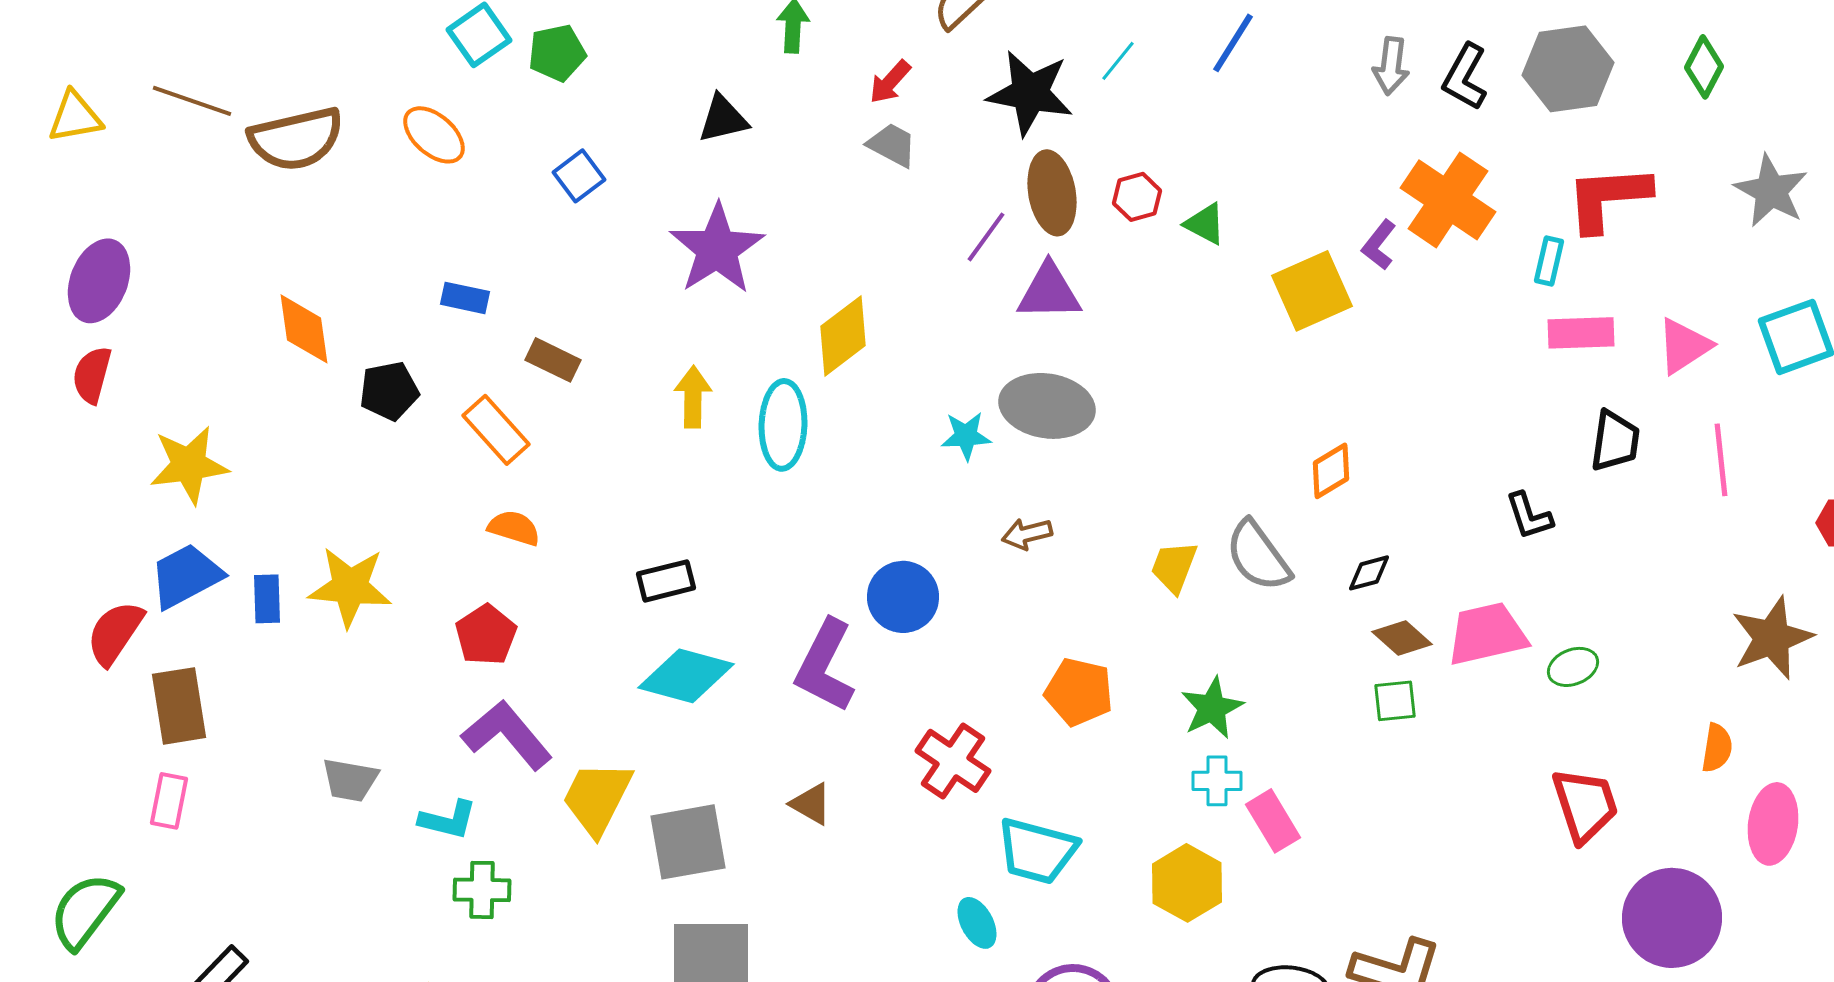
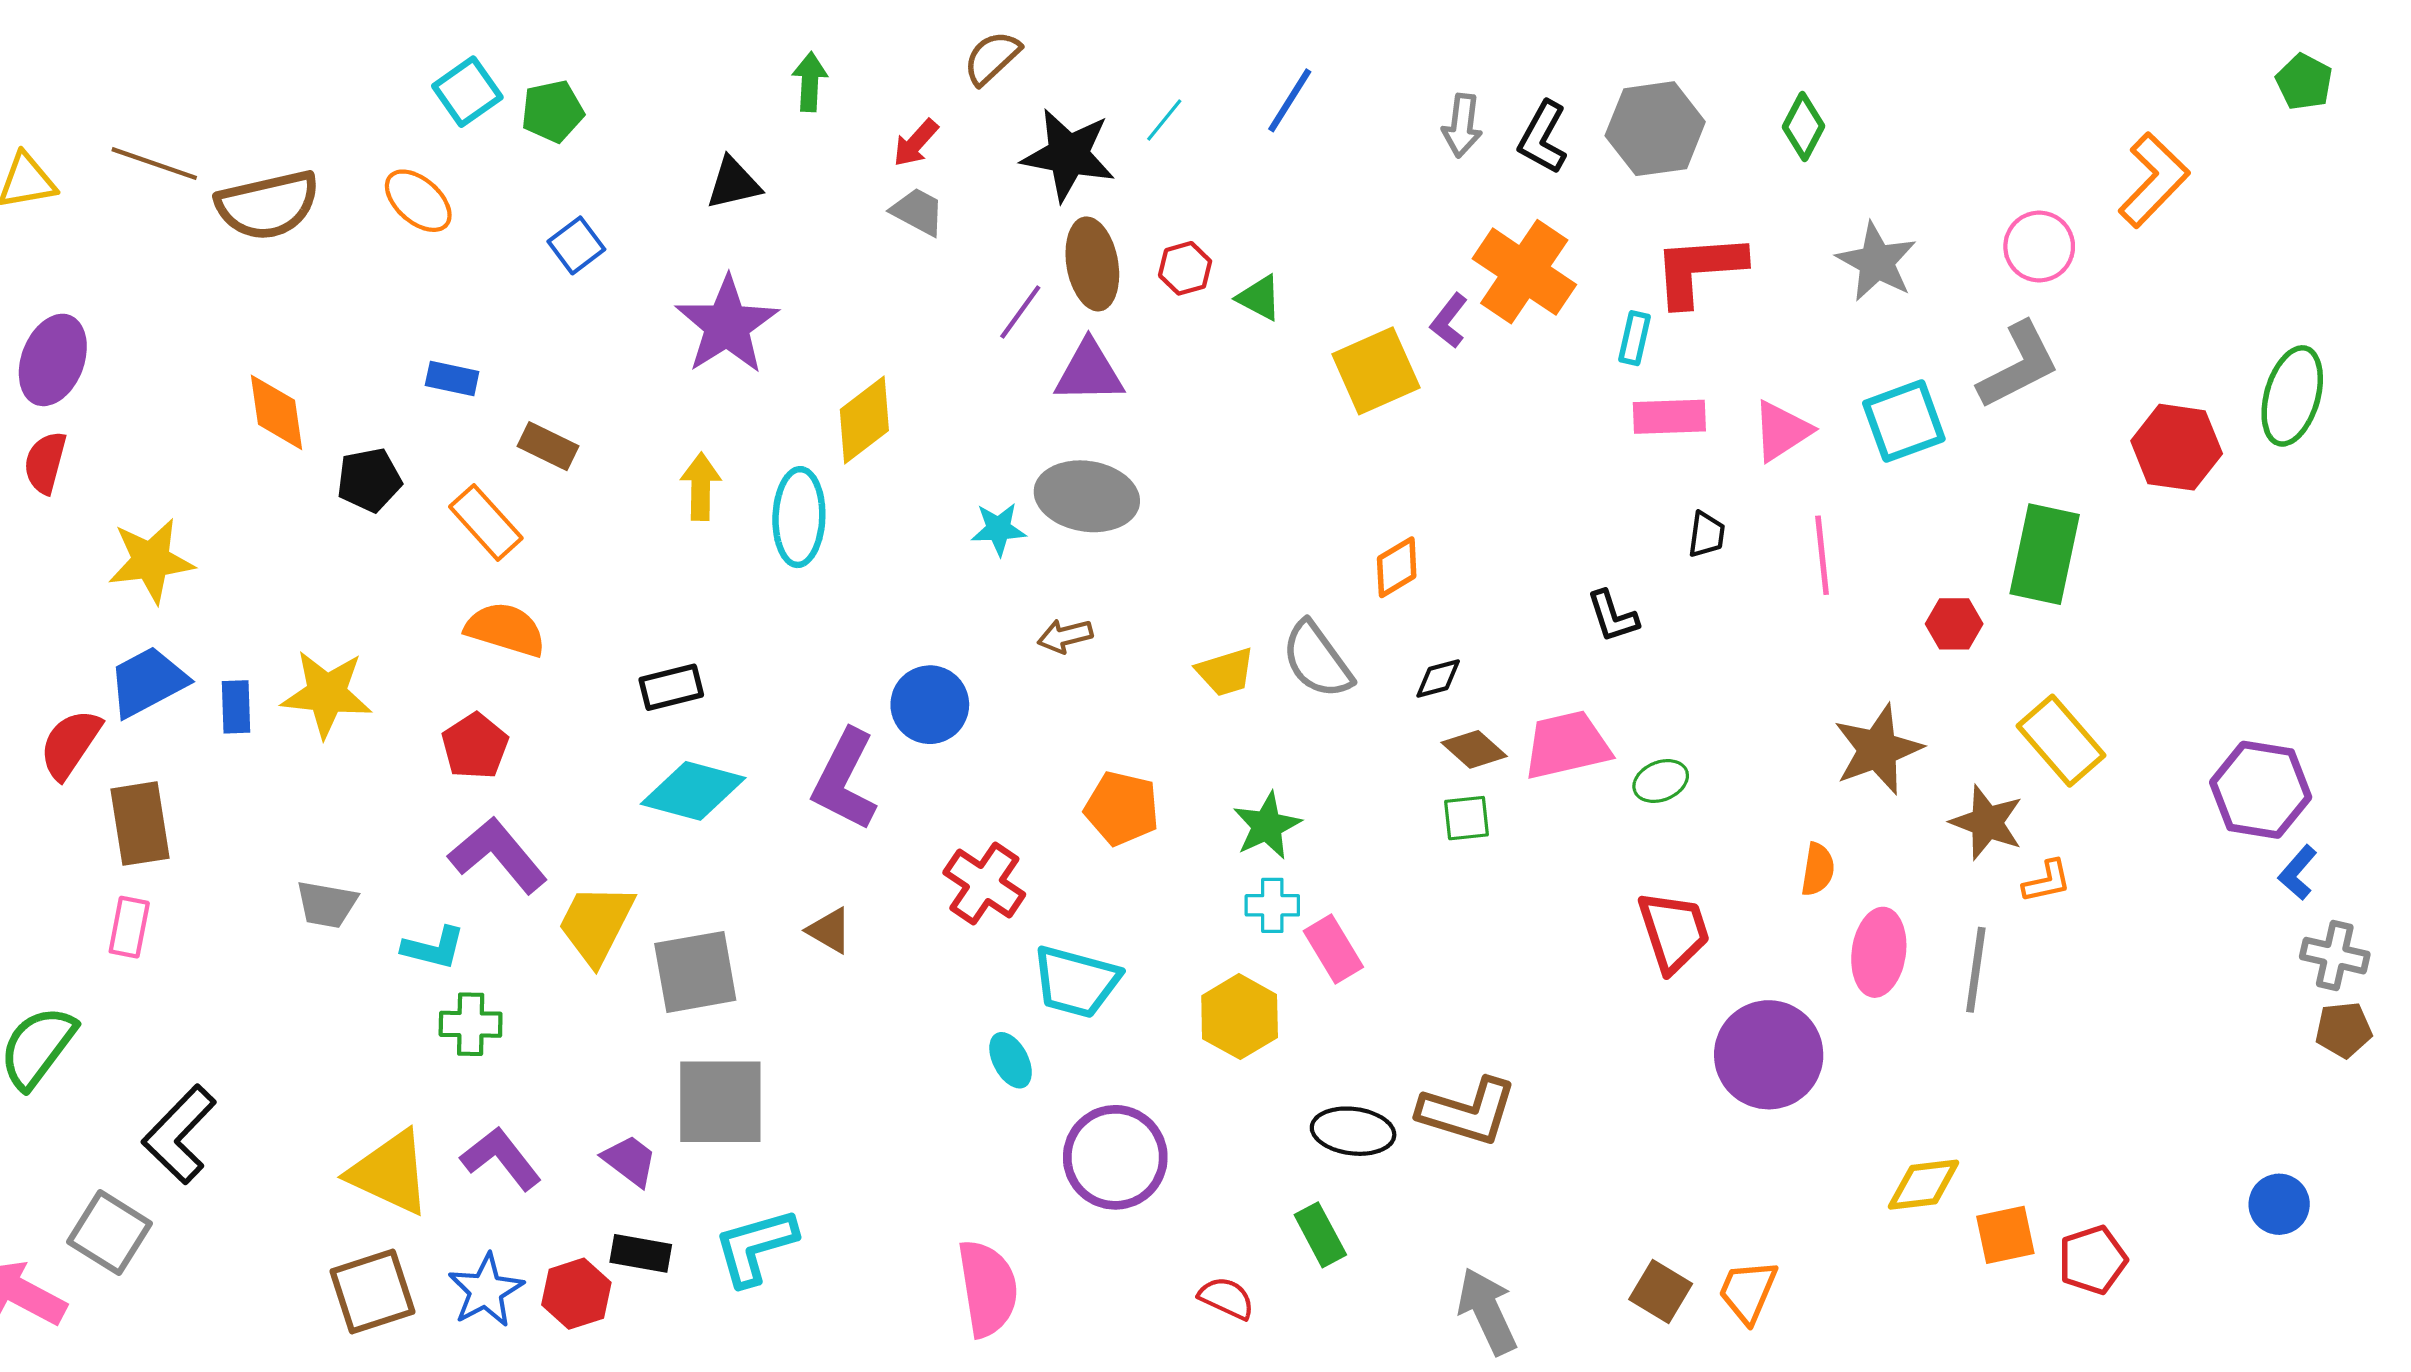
black trapezoid: (1615, 441) -> (1706, 534), size x0.7
orange semicircle: (514, 528) -> (505, 629), size x1.4
yellow trapezoid: (1174, 567) -> (1225, 672), turned -128

